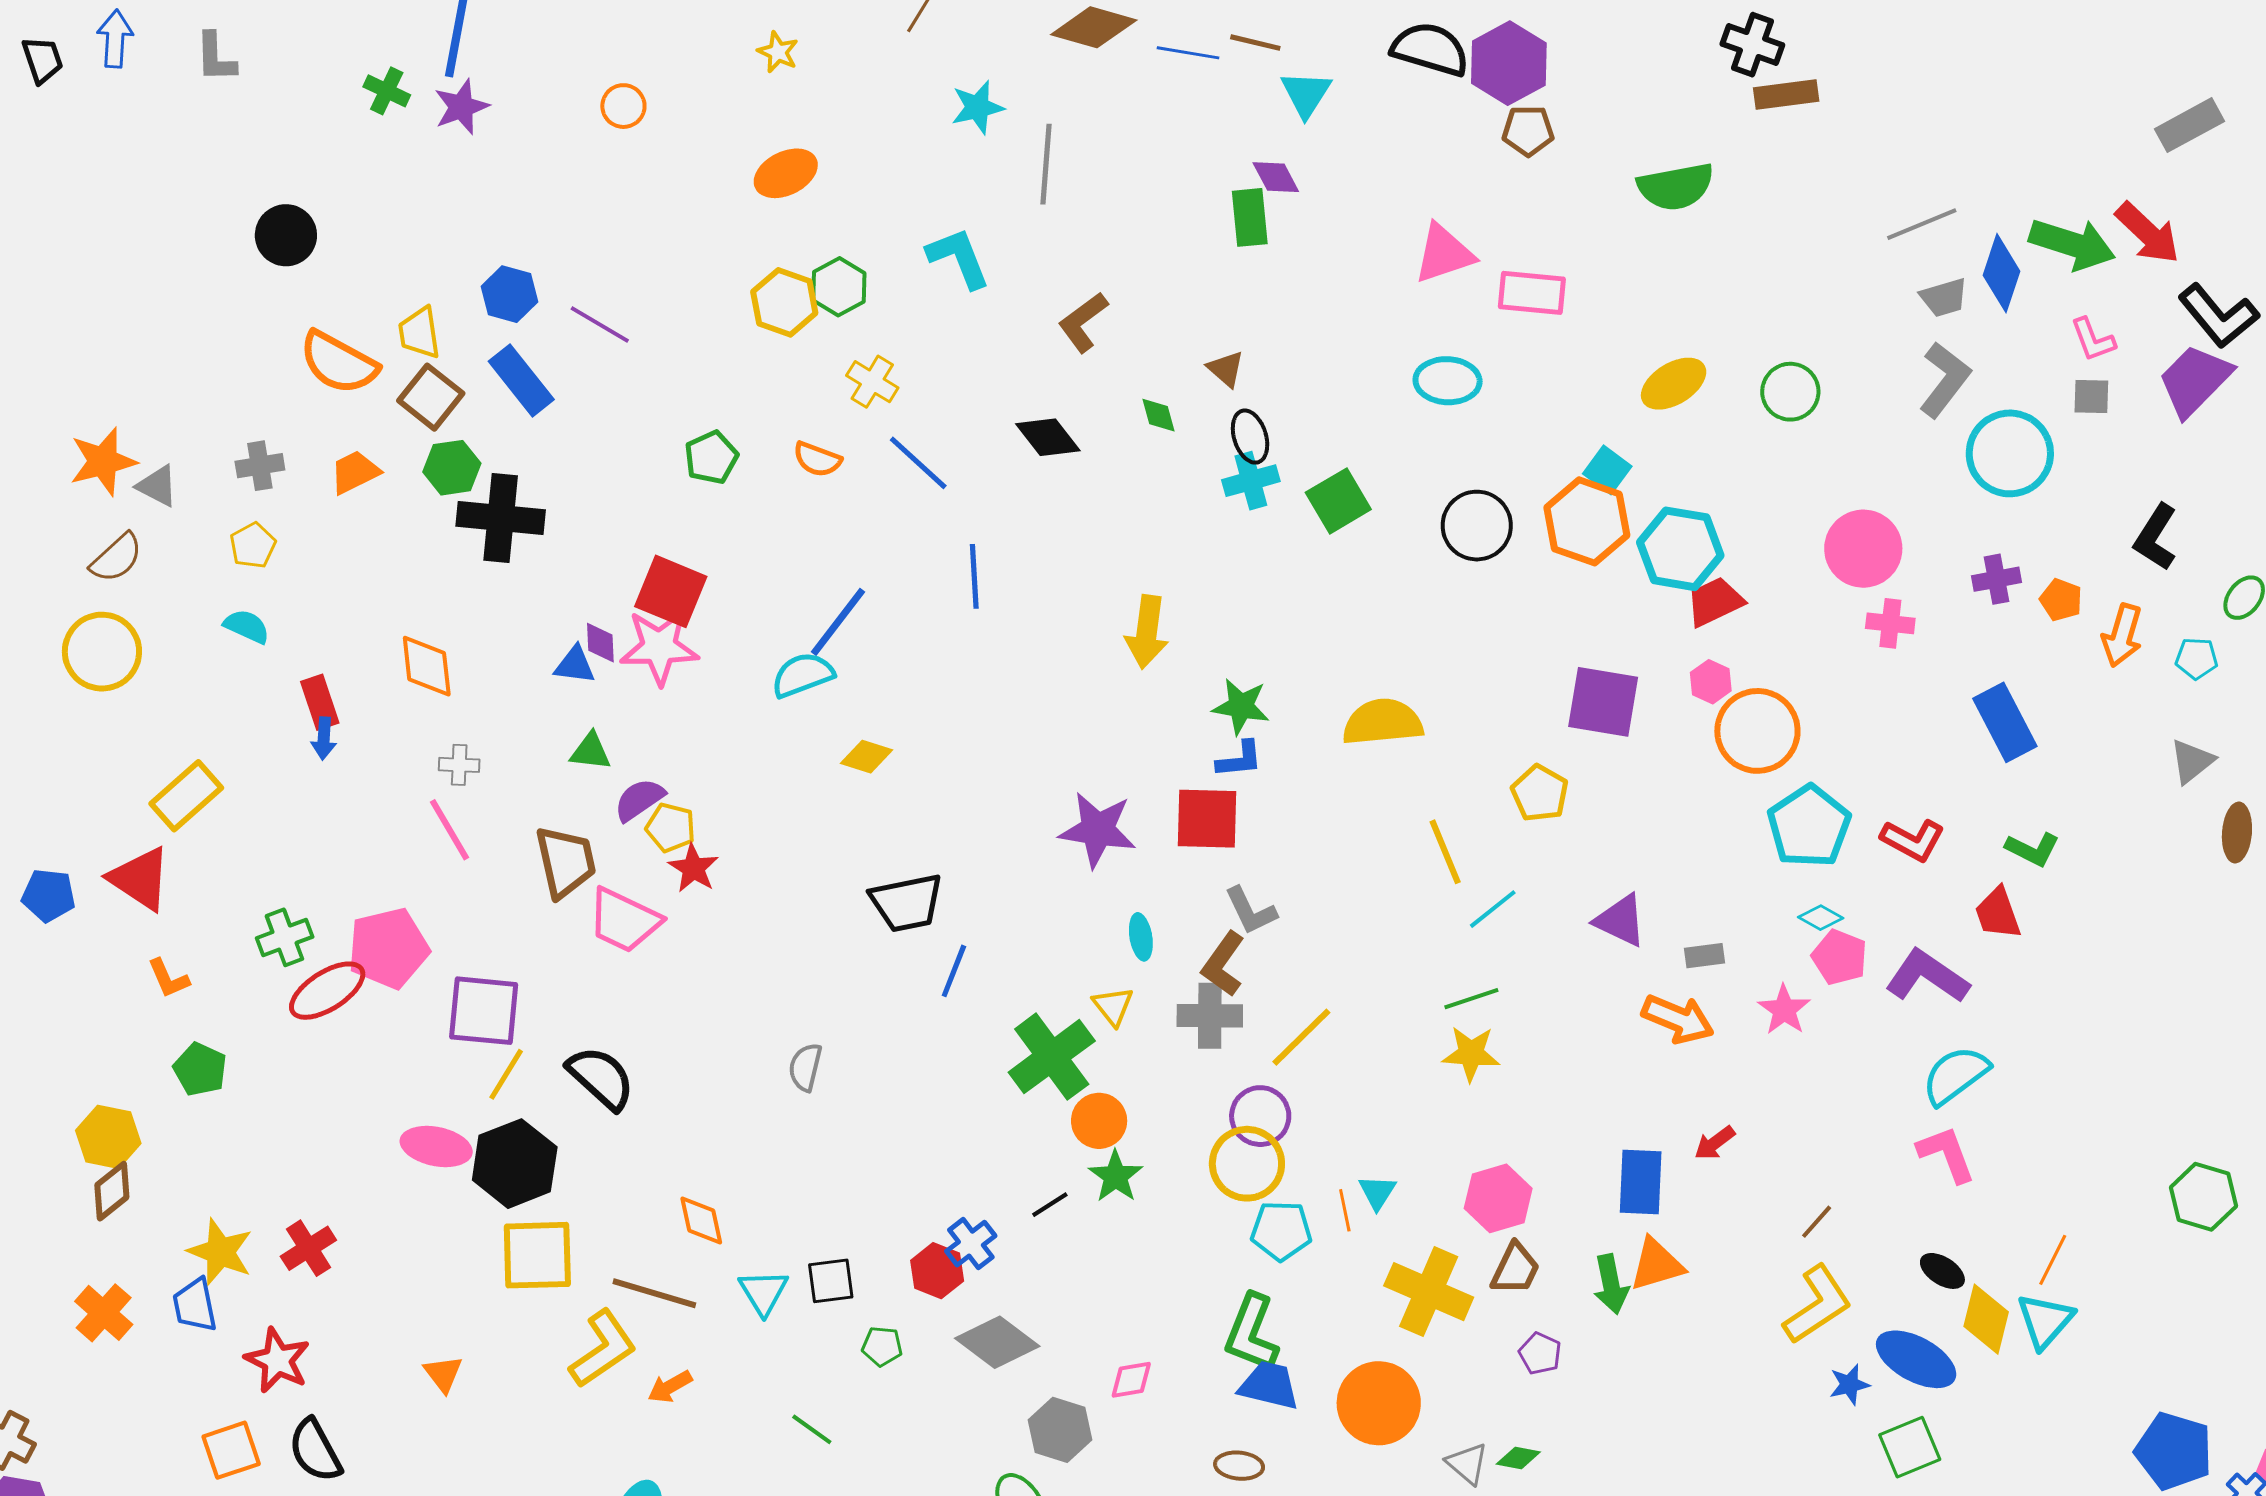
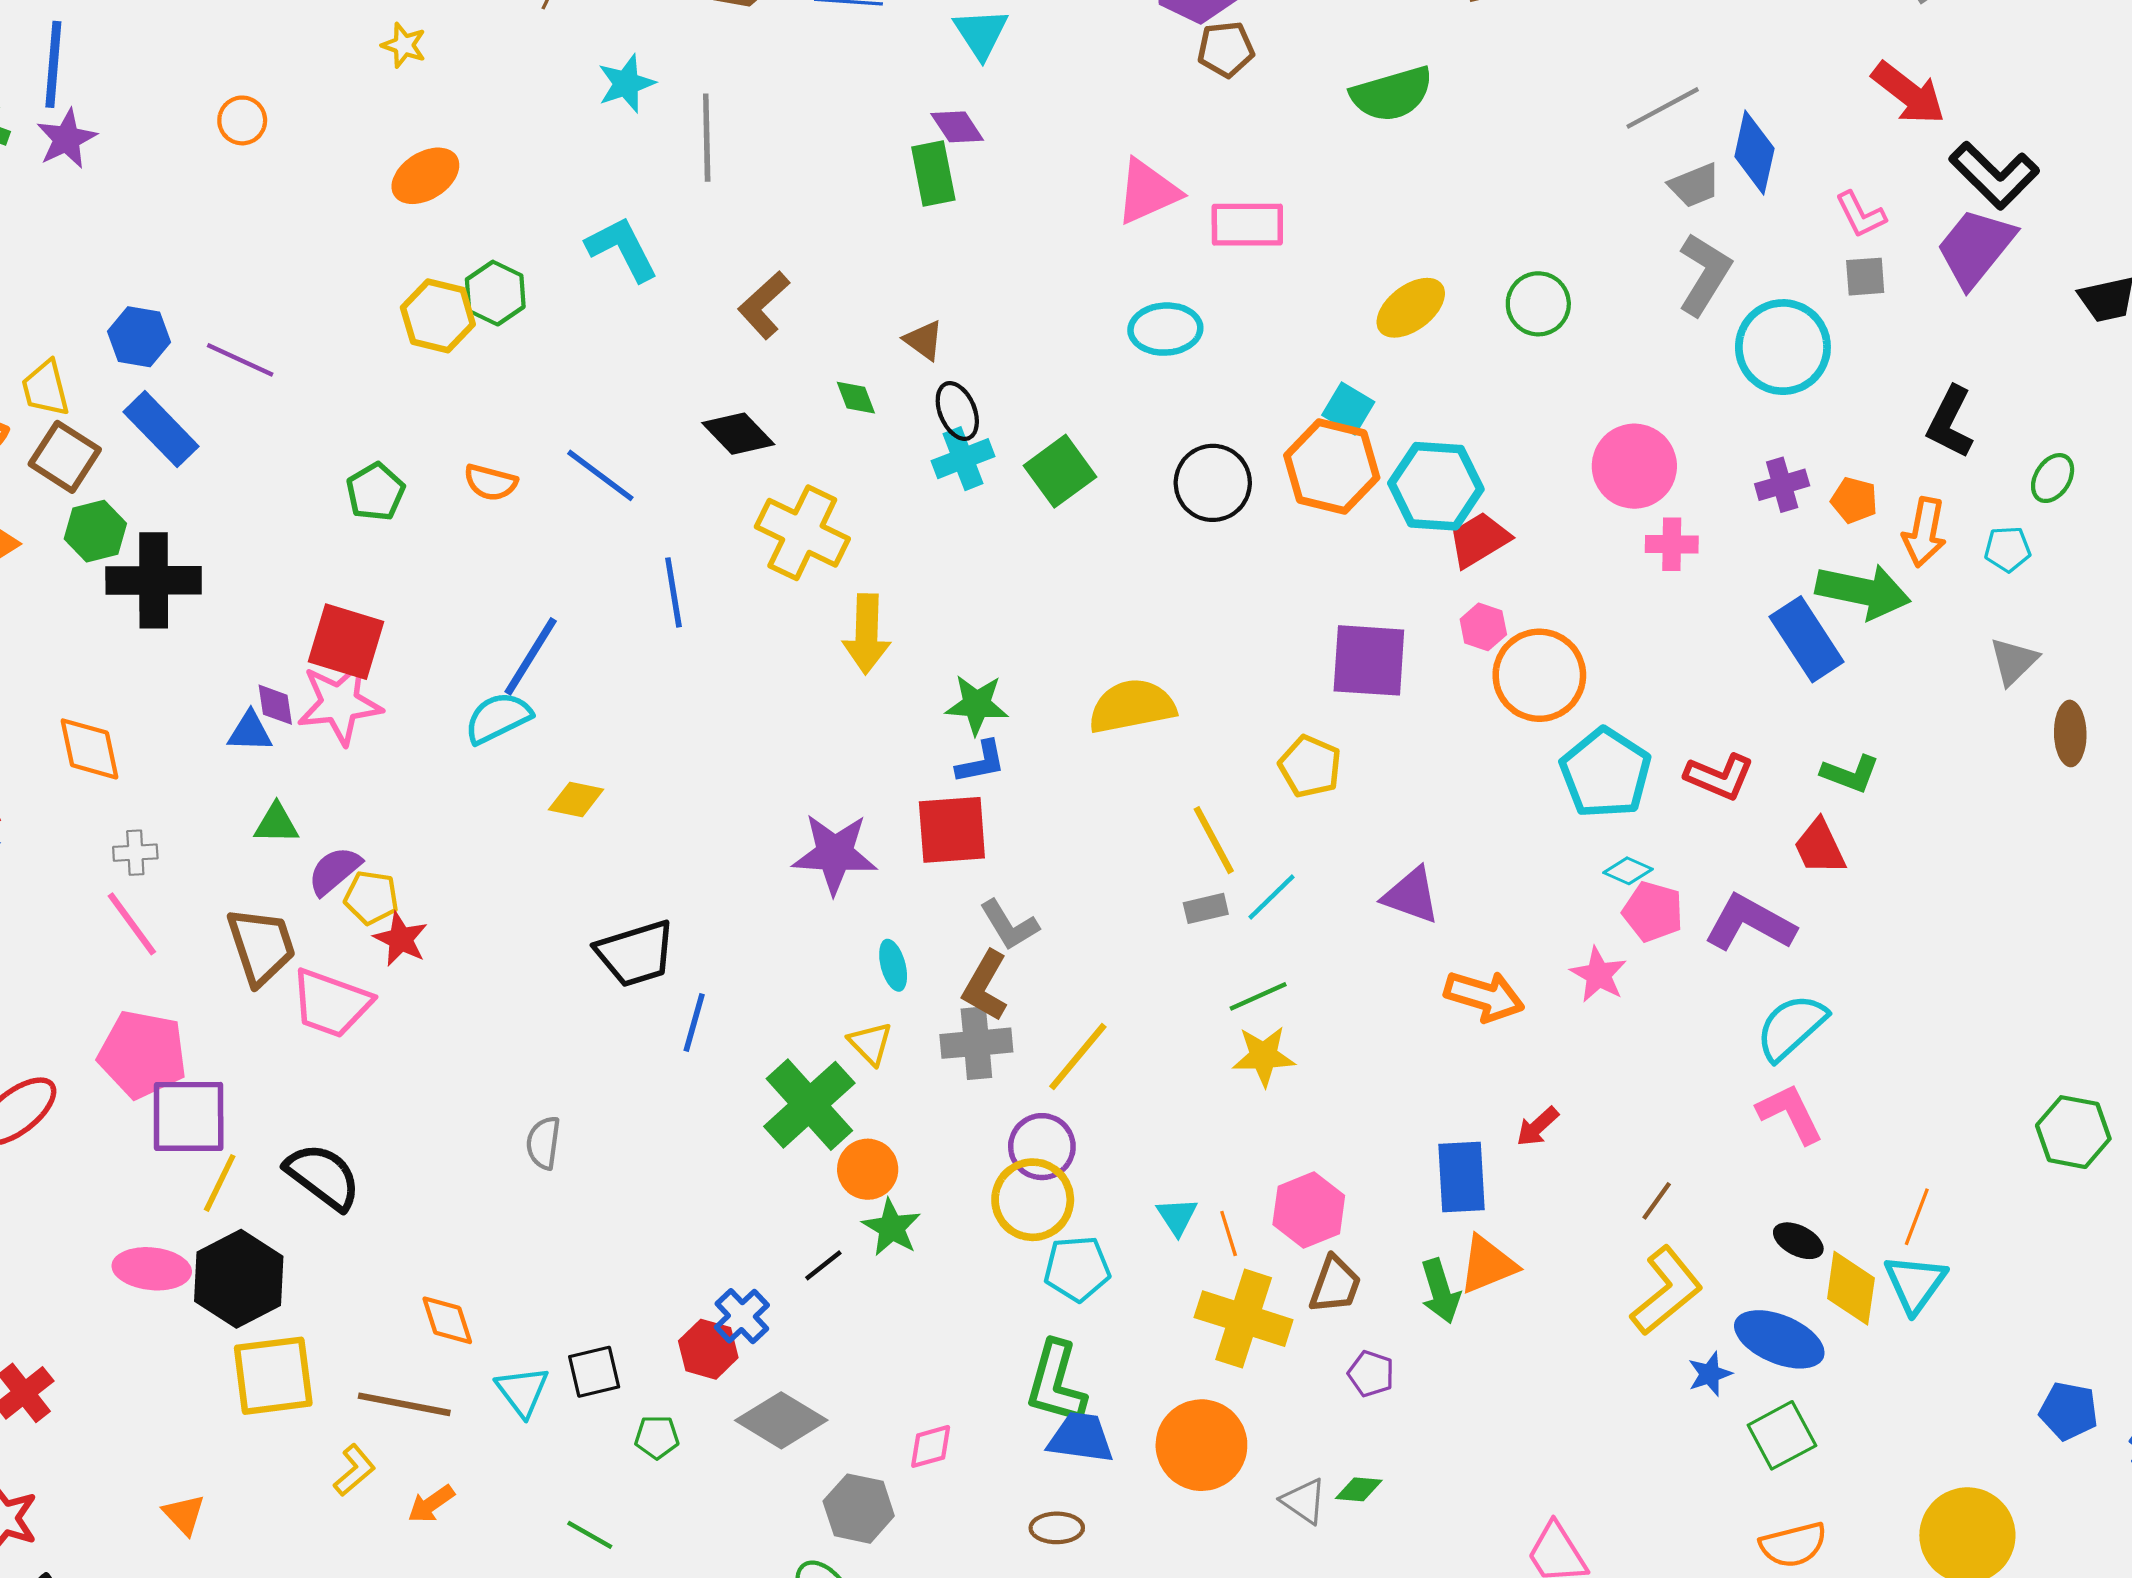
green arrow: (2072, 244) -> (1863, 591), moved
yellow cross: (872, 382) -> (802, 533), moved, size x1.6
pink pentagon: (388, 948) -> (143, 1054), moved, turned 30
gray rectangle: (1705, 956) -> (1206, 908), moved
orange line: (1345, 1210) -> (1229, 1233), moved
yellow L-shape: (603, 1349) -> (354, 1470), size x0.6
blue pentagon: (2174, 1451) -> (2069, 1411), size x0.7

